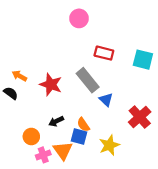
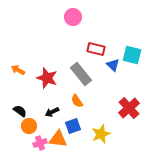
black semicircle: (11, 93) -> (20, 111), moved
blue triangle: (106, 100) -> (113, 65), moved
orange semicircle: (83, 125) -> (77, 101), moved
blue square: (79, 136) -> (73, 126), turned -35
orange triangle: (63, 151) -> (58, 139), turned -48

